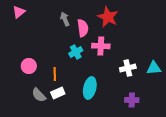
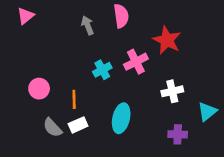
red star: (108, 17) -> (167, 40), moved
pink semicircle: (83, 28) -> (121, 16), moved
pink cross: (101, 46) -> (136, 62), turned -30
cyan triangle: (154, 68) -> (207, 111), moved, turned -35

